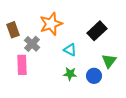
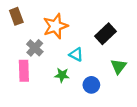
brown rectangle: (13, 30) -> (16, 16), moved
green star: (70, 74) -> (62, 75), moved
blue circle: (94, 76) -> (91, 85), moved

